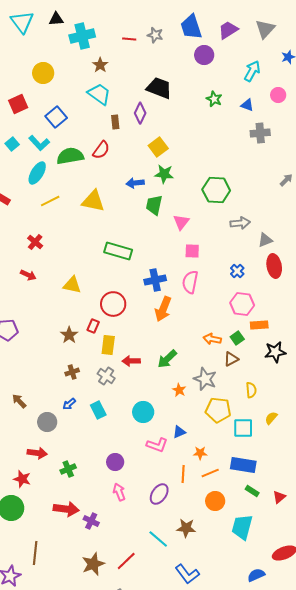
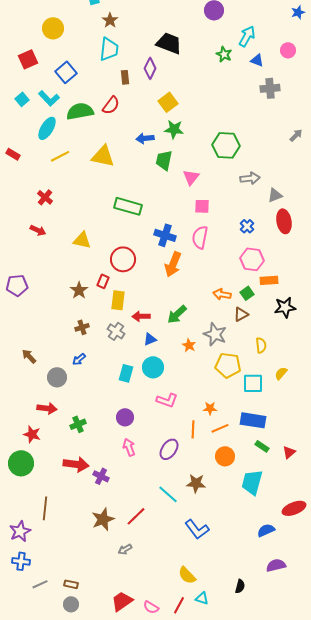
cyan arrow: (252, 71) -> (247, 36), moved
cyan trapezoid: (99, 94) -> (109, 49), turned 60
blue cross: (155, 280) -> (165, 235), turned 30
cyan rectangle: (98, 410) -> (126, 373), moved, turned 42
blue triangle: (179, 432) -> (150, 339), moved

